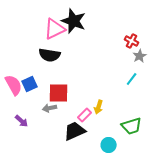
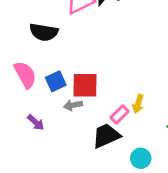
black semicircle: (50, 55) -> (44, 32), moved
blue square: (30, 84) -> (56, 81), moved
cyan circle: (109, 145) -> (141, 158), moved

